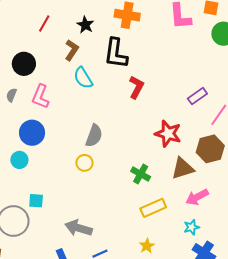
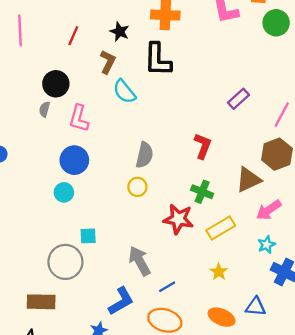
red L-shape: (136, 87) -> (203, 146), moved
gray semicircle: (11, 95) -> (45, 109), moved
purple rectangle: (197, 96) -> (238, 99), moved
red star: (168, 134) -> (178, 219), moved
gray arrow: (79, 228) -> (140, 261), turned 52

